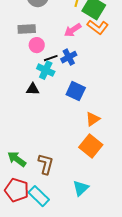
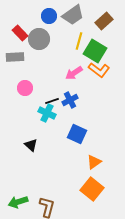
gray rectangle: (27, 29) -> (15, 57), moved
pink circle: (37, 45) -> (25, 88), moved
black triangle: (33, 89) -> (31, 145), moved, turned 40
green arrow: (17, 159) -> (18, 202), turned -54

